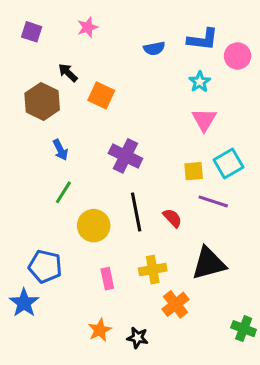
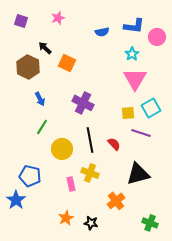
pink triangle: (204, 120) -> (135, 79), size x1.4
yellow cross: (153, 270) -> (90, 173), moved, turned 30
green cross: (244, 329) -> (150, 223), moved

